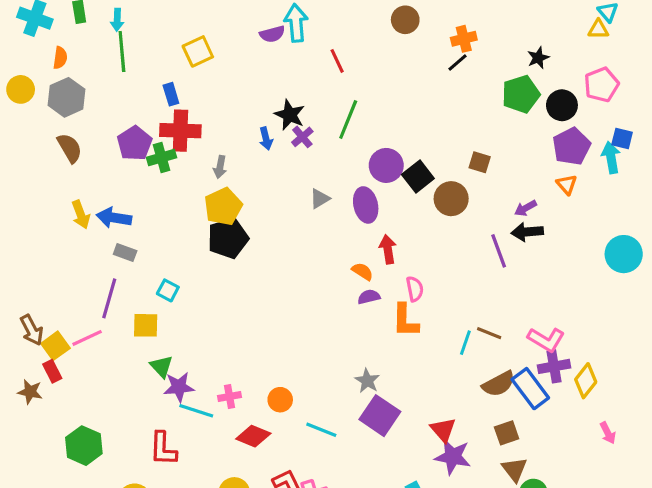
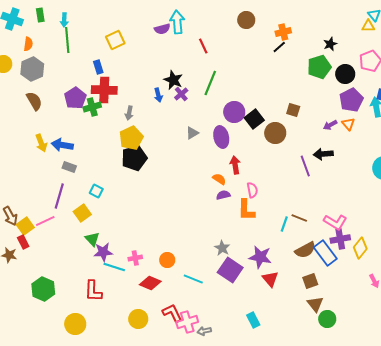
purple arrow: (526, 208) -> (330, 125), moved
yellow square: (146, 325) -> (82, 213), turned -36
purple star: (453, 457) -> (260, 257), moved

